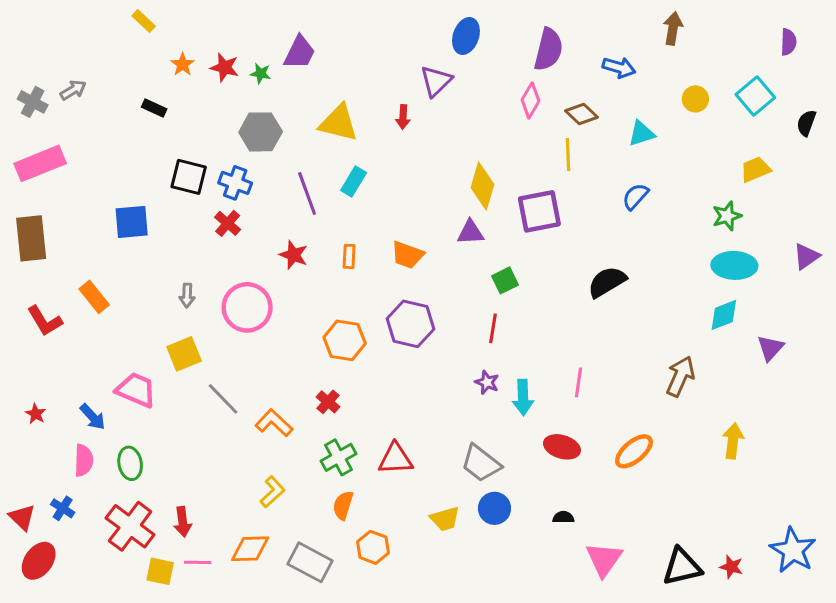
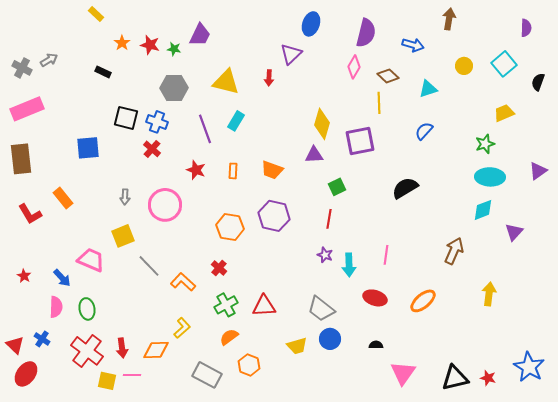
orange semicircle: (343, 505) -> (229, 337), turned 36
orange diamond: (250, 549) -> (156, 350), moved

